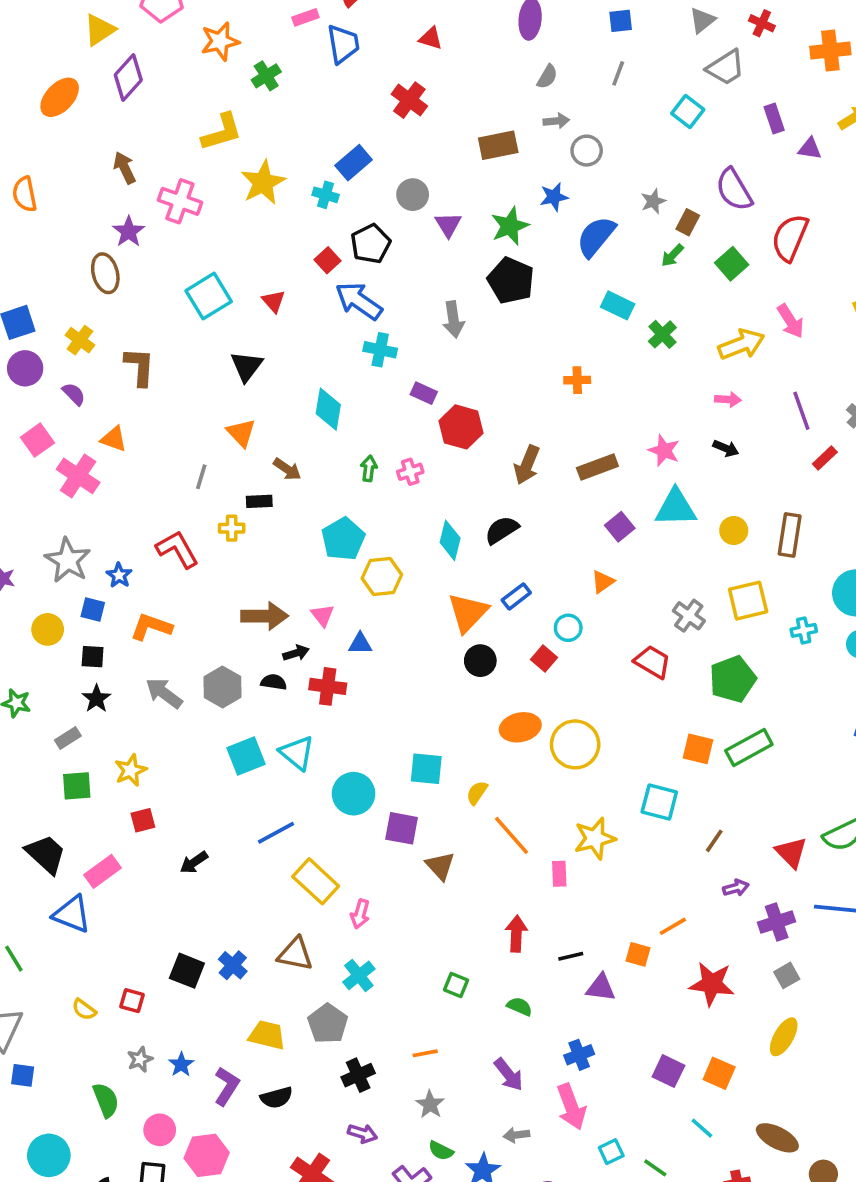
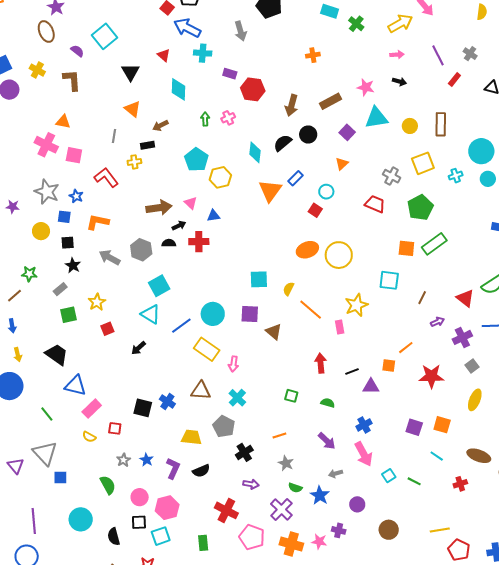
red triangle: (273, 301) -> (164, 55), moved
purple semicircle: (74, 394) -> (77, 51), moved
pink square: (37, 440) -> (74, 155), moved, turned -36
brown arrow: (287, 469) -> (160, 125), turned 126
black circle: (480, 661) -> (308, 135), moved
cyan triangle: (297, 753) -> (151, 314), moved
cyan circle: (354, 794) -> (213, 314), moved
pink rectangle: (103, 871) -> (92, 409), moved

